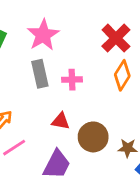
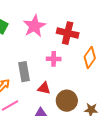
red cross: (116, 38) -> (68, 33), moved, turned -35
gray rectangle: (40, 74) -> (24, 72), moved

